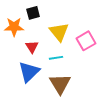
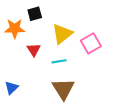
yellow triangle: (59, 32) -> (62, 34), turned 30
blue triangle: (29, 72) -> (11, 88), moved, size x0.6

